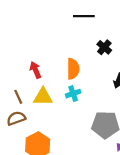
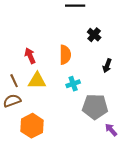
cyan cross: (73, 94) -> (73, 84), moved

